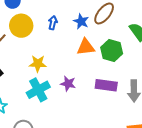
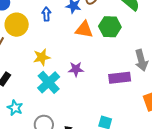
orange triangle: (86, 47) -> (84, 30), turned 30
purple rectangle: (106, 85) -> (120, 78), moved

